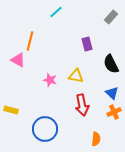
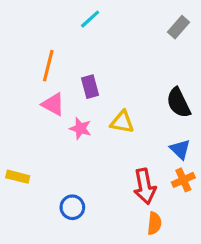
purple rectangle: (87, 44) -> (90, 87), moved
pink triangle: (18, 60) -> (53, 104), moved
red arrow: (82, 105) -> (145, 186), moved
blue circle: (45, 129) -> (72, 207), size x0.6

